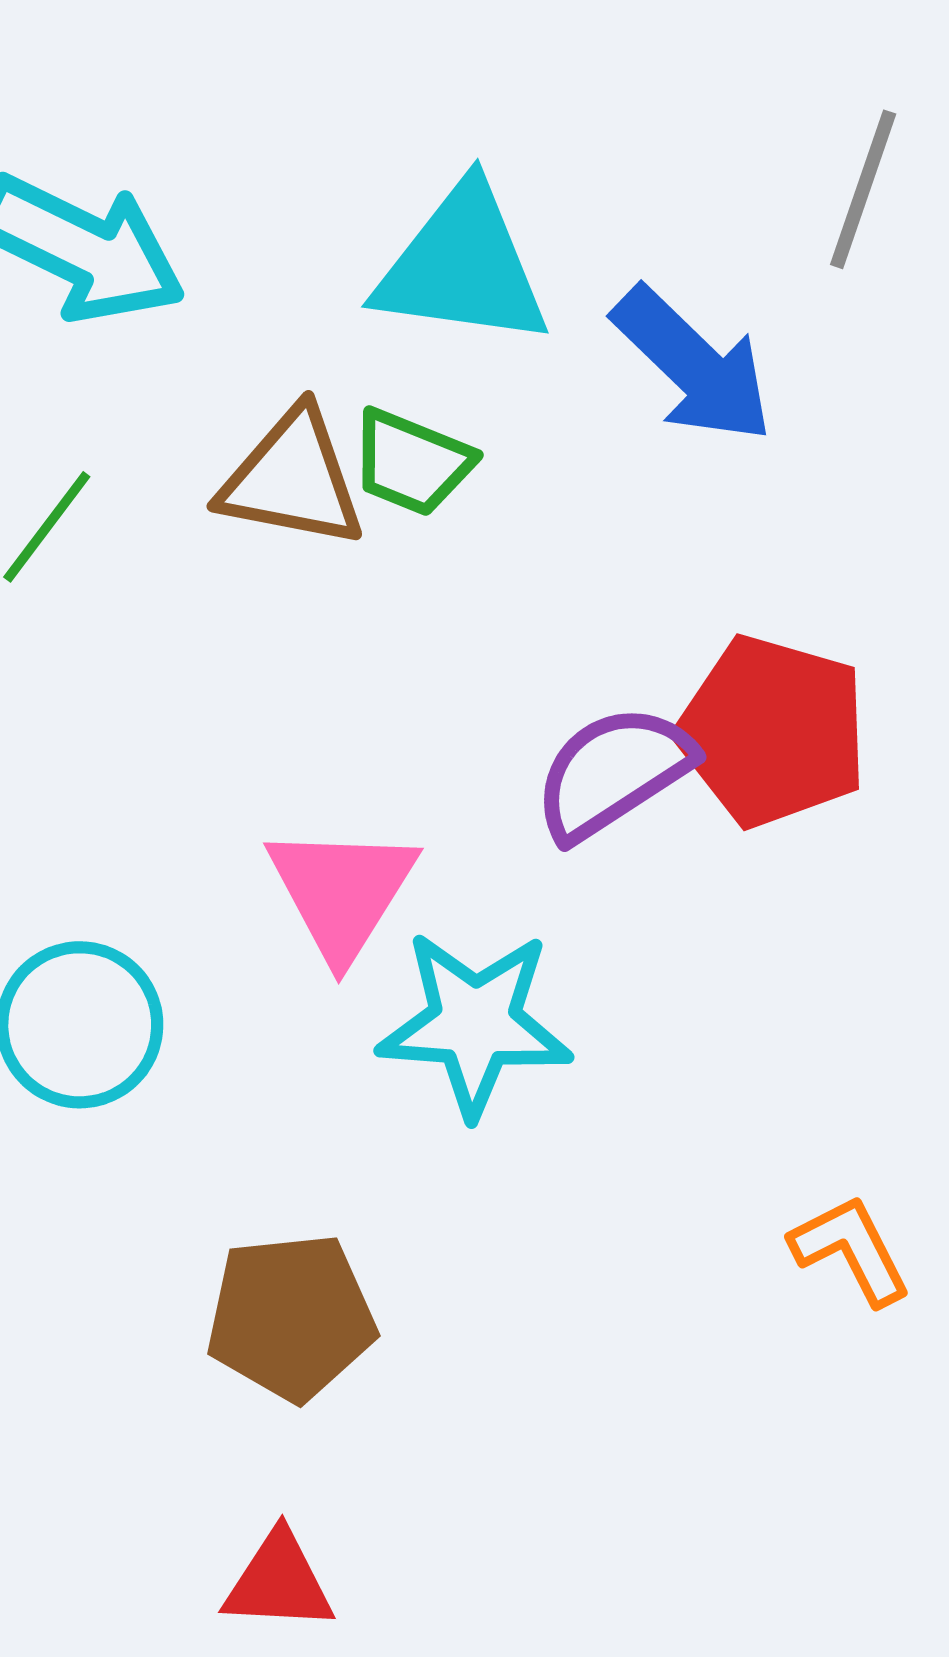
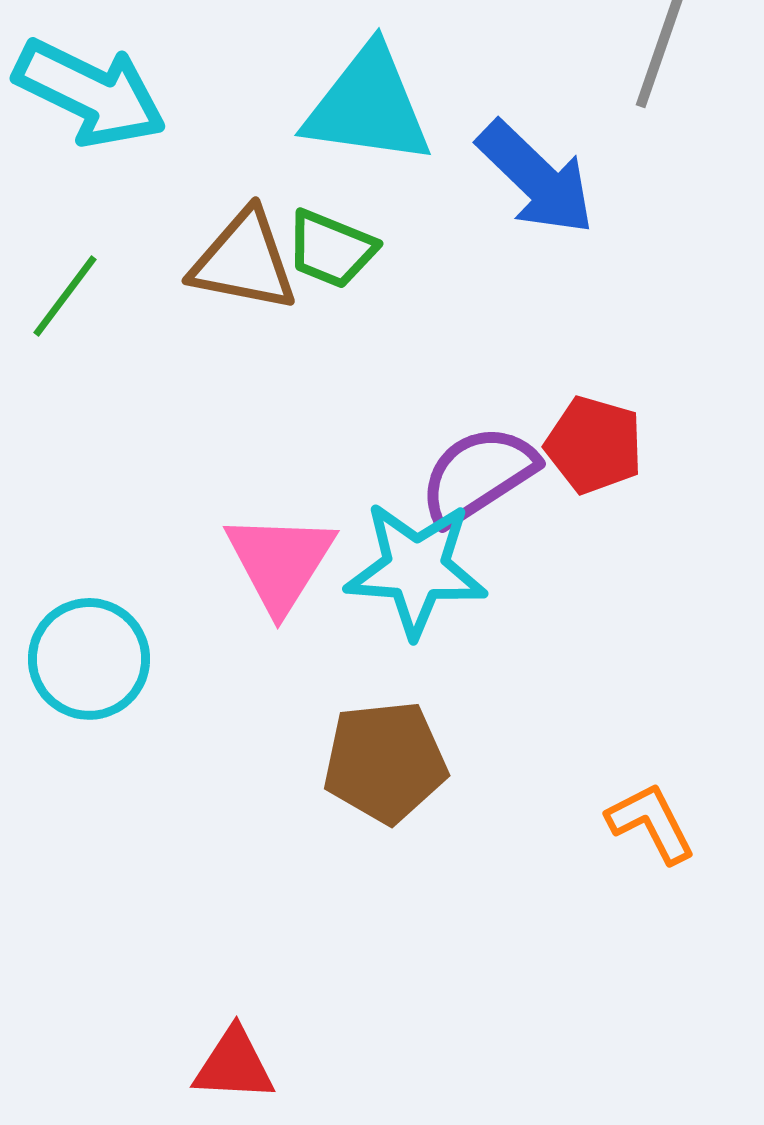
red pentagon: (773, 731) -> (594, 445), size x0.7
cyan star: (475, 1023) -> (416, 569), moved
brown pentagon: (291, 1317) -> (385, 762), moved

